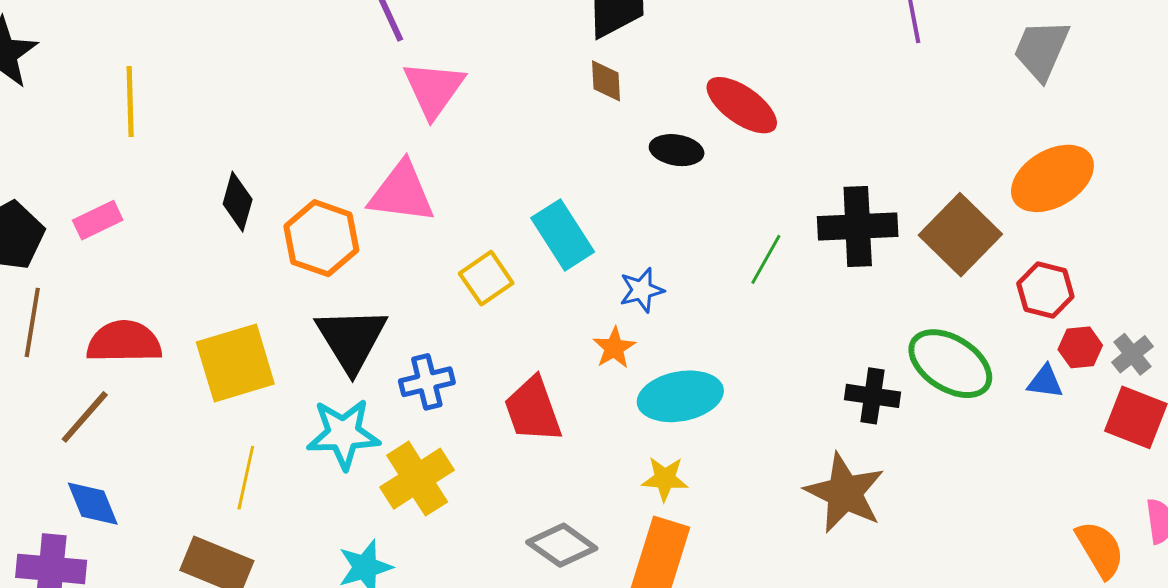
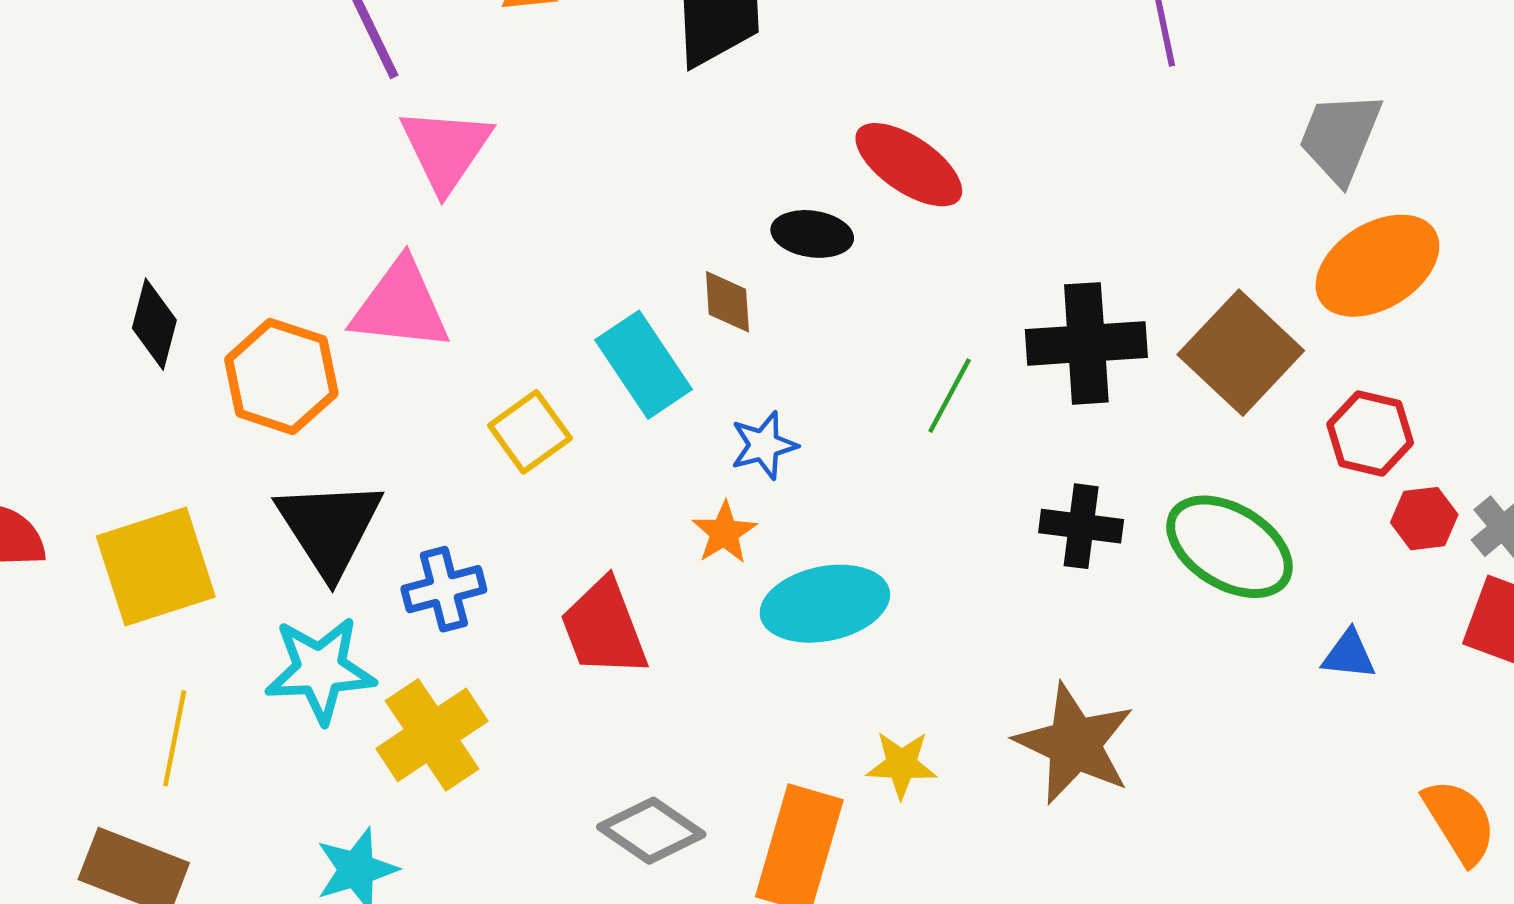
gray trapezoid: (1041, 50) -> (1340, 137), moved
brown diamond: (606, 81) -> (727, 302), moved
blue triangle: (1045, 382) -> (1349, 655), moved
black cross: (873, 396) -> (1081, 526), moved
yellow star: (665, 479) -> (902, 765), moved

